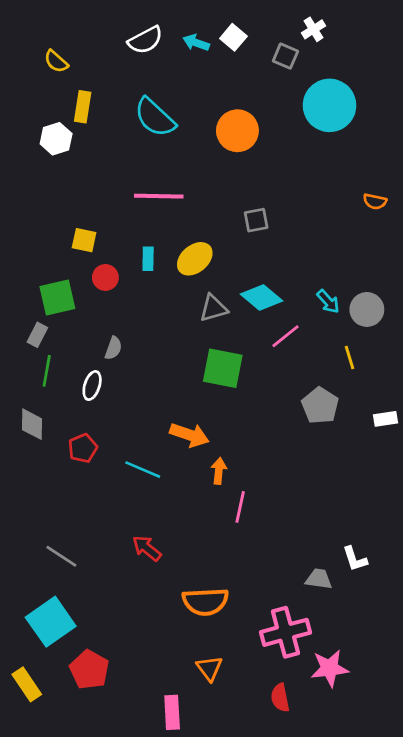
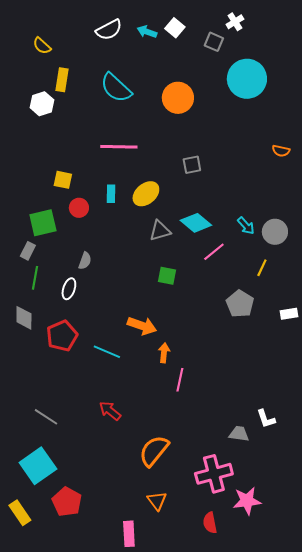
yellow line: (350, 358) -> (262, 268), turned 42
green square: (223, 368) -> (167, 276), size x0.6
red pentagon: (83, 448) -> (62, 336), size x1.4
orange semicircle: (205, 602) -> (154, 451), turned 132

